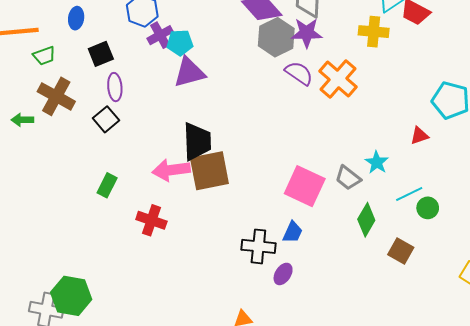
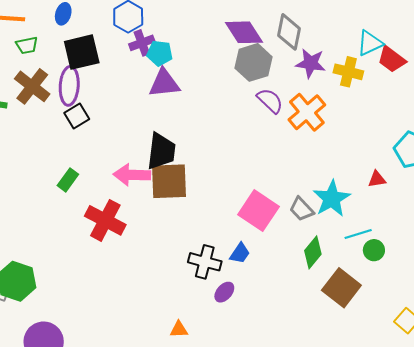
purple star: (307, 33) -> (311, 63), moved
black square: (101, 54) -> (82, 52), size x1.5
purple ellipse: (115, 87) -> (69, 86), moved, size x1.4
cyan star: (377, 162) -> (332, 199), size x1.6
red cross: (151, 220) -> (105, 220), size x1.4
brown square: (401, 251) -> (341, 288), size x1.5

